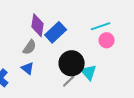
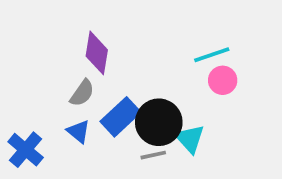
blue rectangle: (56, 32) -> (120, 117), moved
gray line: (69, 81) -> (153, 155), turned 32

